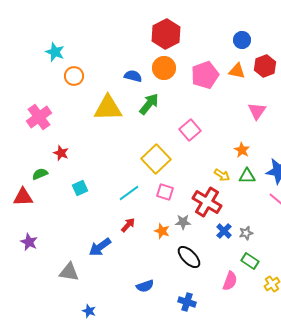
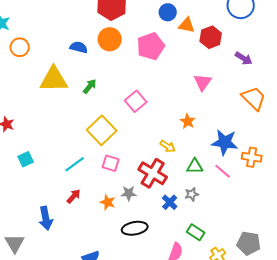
blue circle: (242, 40) -> (168, 12), moved
orange triangle: (237, 71) -> (187, 25), moved
green arrow: (149, 104) -> (90, 86), moved, size x0.7
green triangle: (247, 176) -> (195, 166), moved
gray star: (246, 233) -> (192, 194), moved
blue arrow: (100, 247) -> (46, 218), turned -65
black ellipse: (189, 257) -> (135, 228), turned -55
gray triangle: (69, 272) -> (15, 243), turned 50

